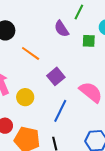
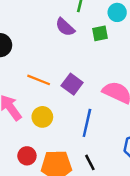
orange line: (31, 53) -> (39, 80), moved

